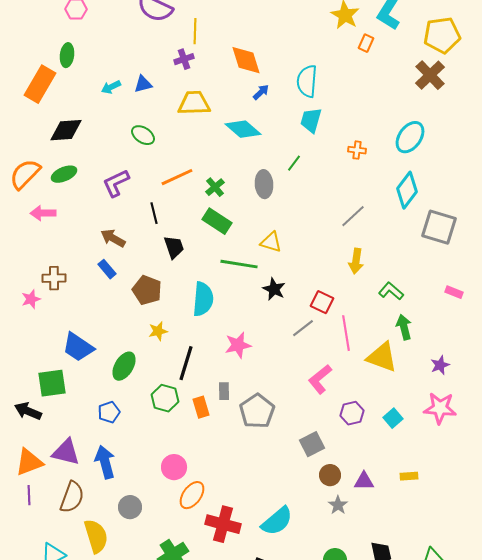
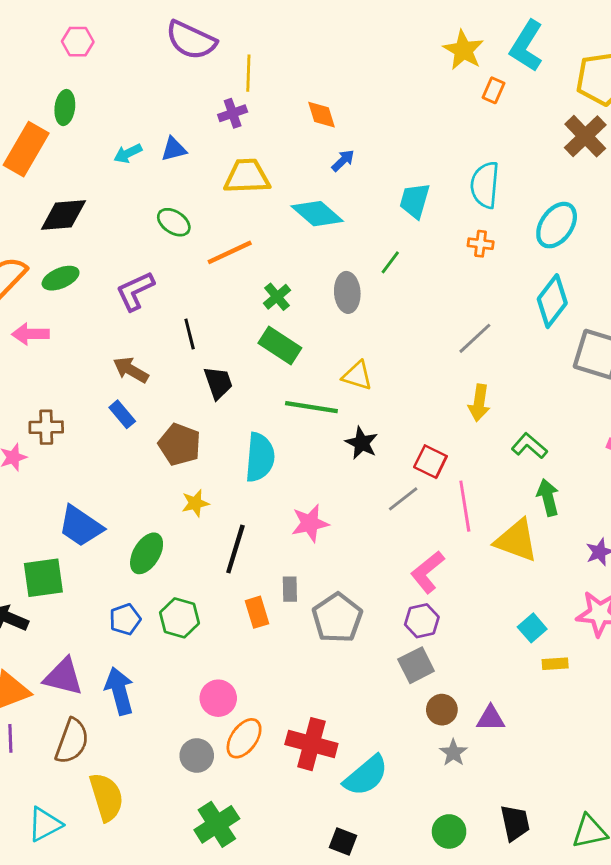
orange diamond: (246, 60) -> (321, 115), size x0.7
cyan semicircle: (307, 81) -> (485, 185), moved
orange line: (177, 177) -> (230, 252), moved
green hexagon: (165, 398) -> (180, 618), moved
purple hexagon: (352, 413) -> (422, 621), moved
yellow rectangle: (409, 476) -> (555, 664), moved
gray circle: (130, 507) -> (197, 756), moved
red cross: (223, 524) -> (311, 744), moved

